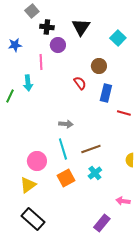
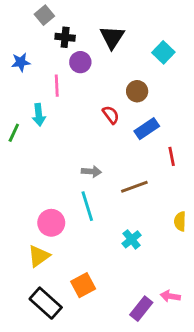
blue rectangle: (106, 93) -> (147, 129), turned 42
red line: (124, 113) -> (172, 156), turned 64
brown line: (91, 149) -> (134, 187), moved
orange square: (66, 178) -> (83, 285), moved
pink arrow: (123, 201) -> (170, 296), moved

